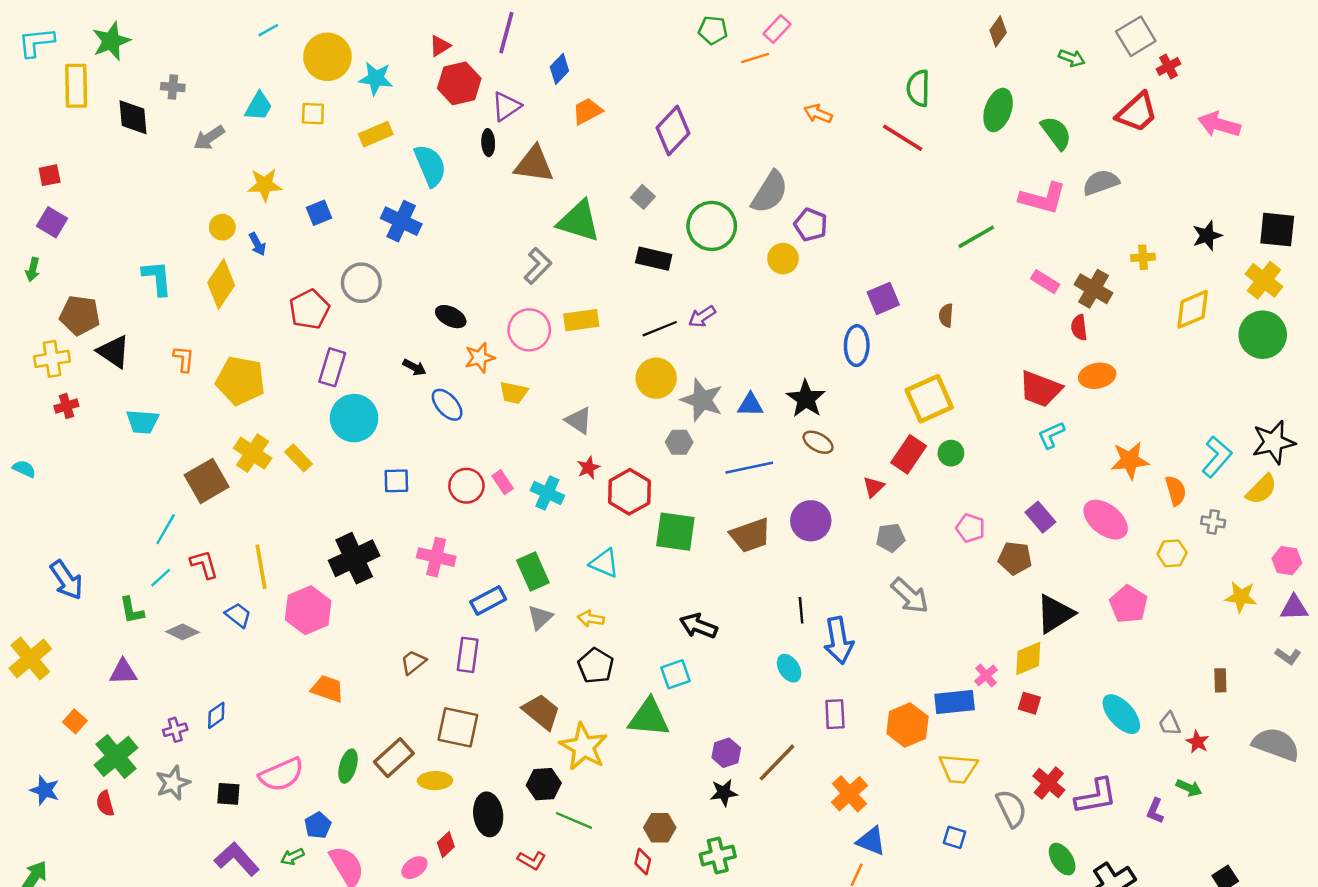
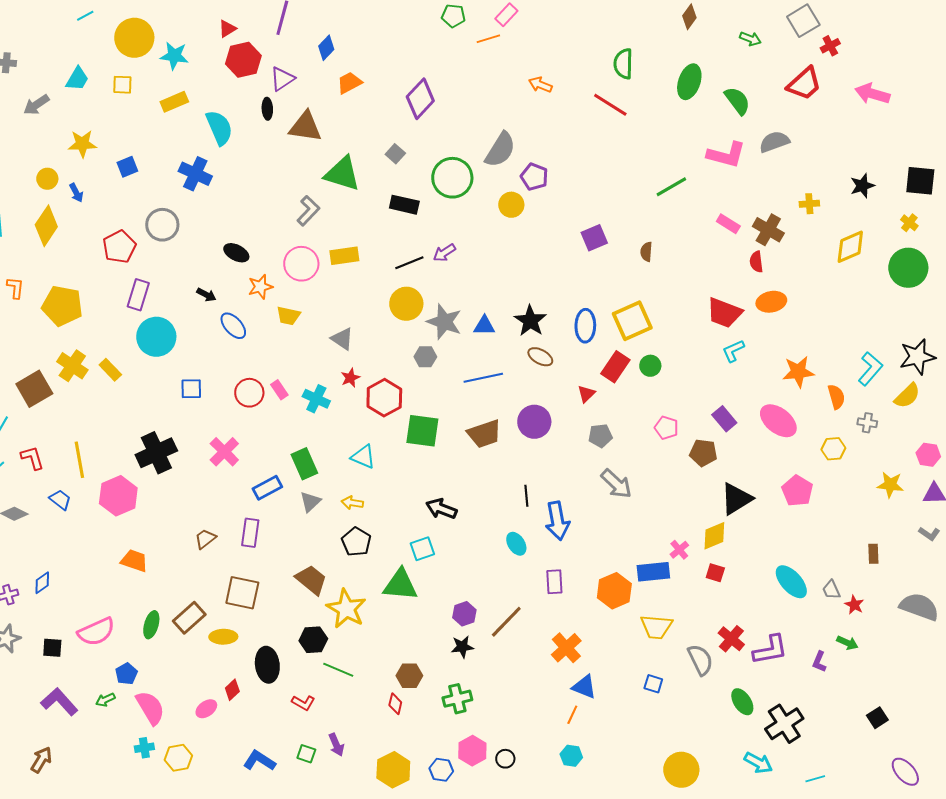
yellow cross: (1264, 280) -> (909, 223), size x0.6
blue ellipse: (857, 346) -> (585, 326), moved
pink cross: (436, 557) -> (224, 452), turned 32

